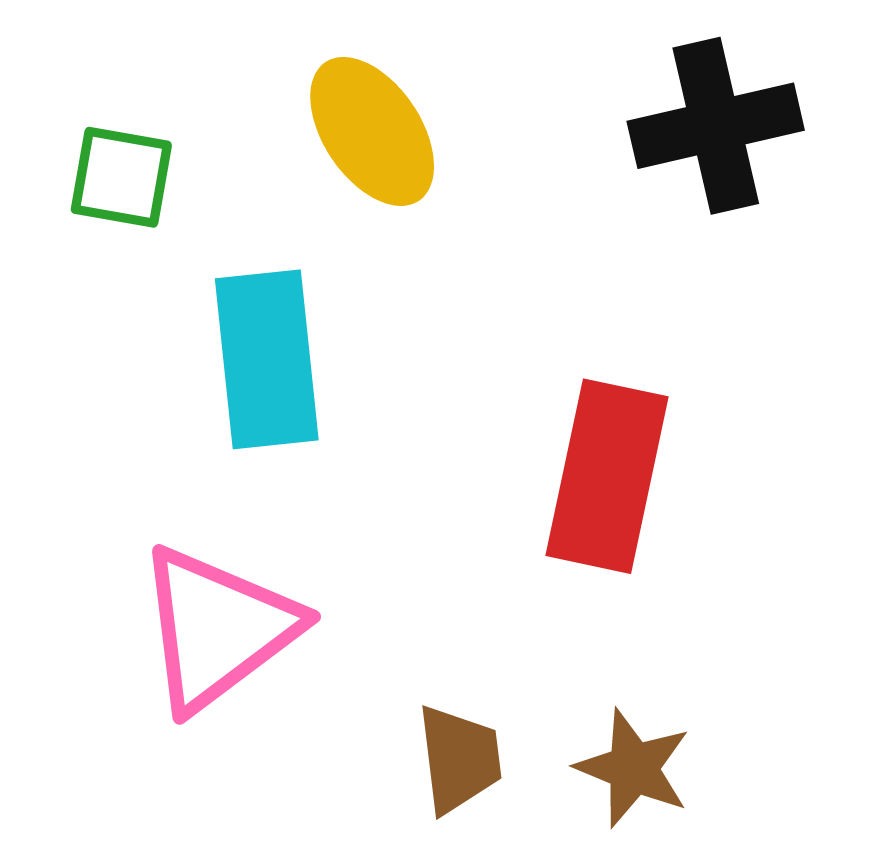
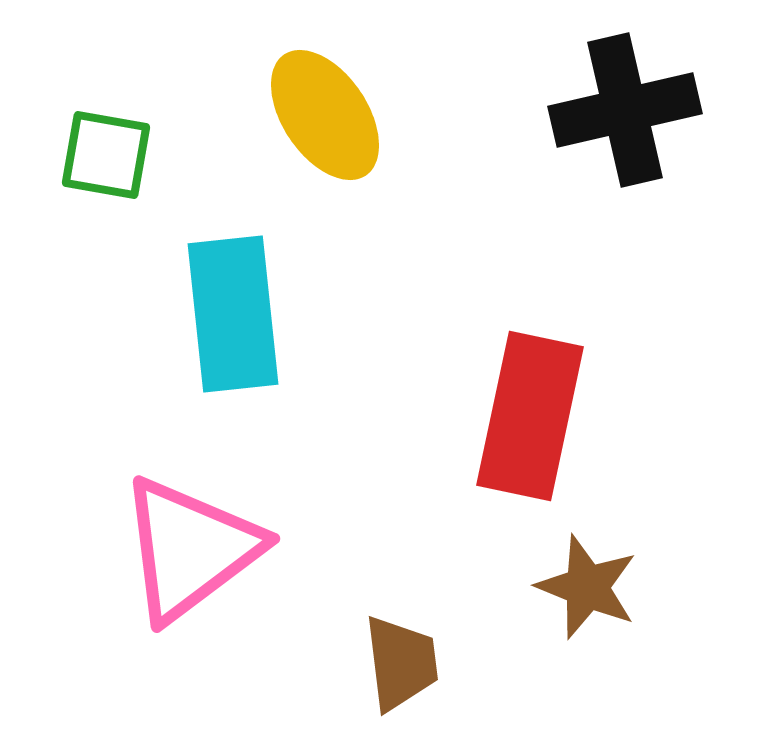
brown star: (633, 768) -> (587, 587), moved

